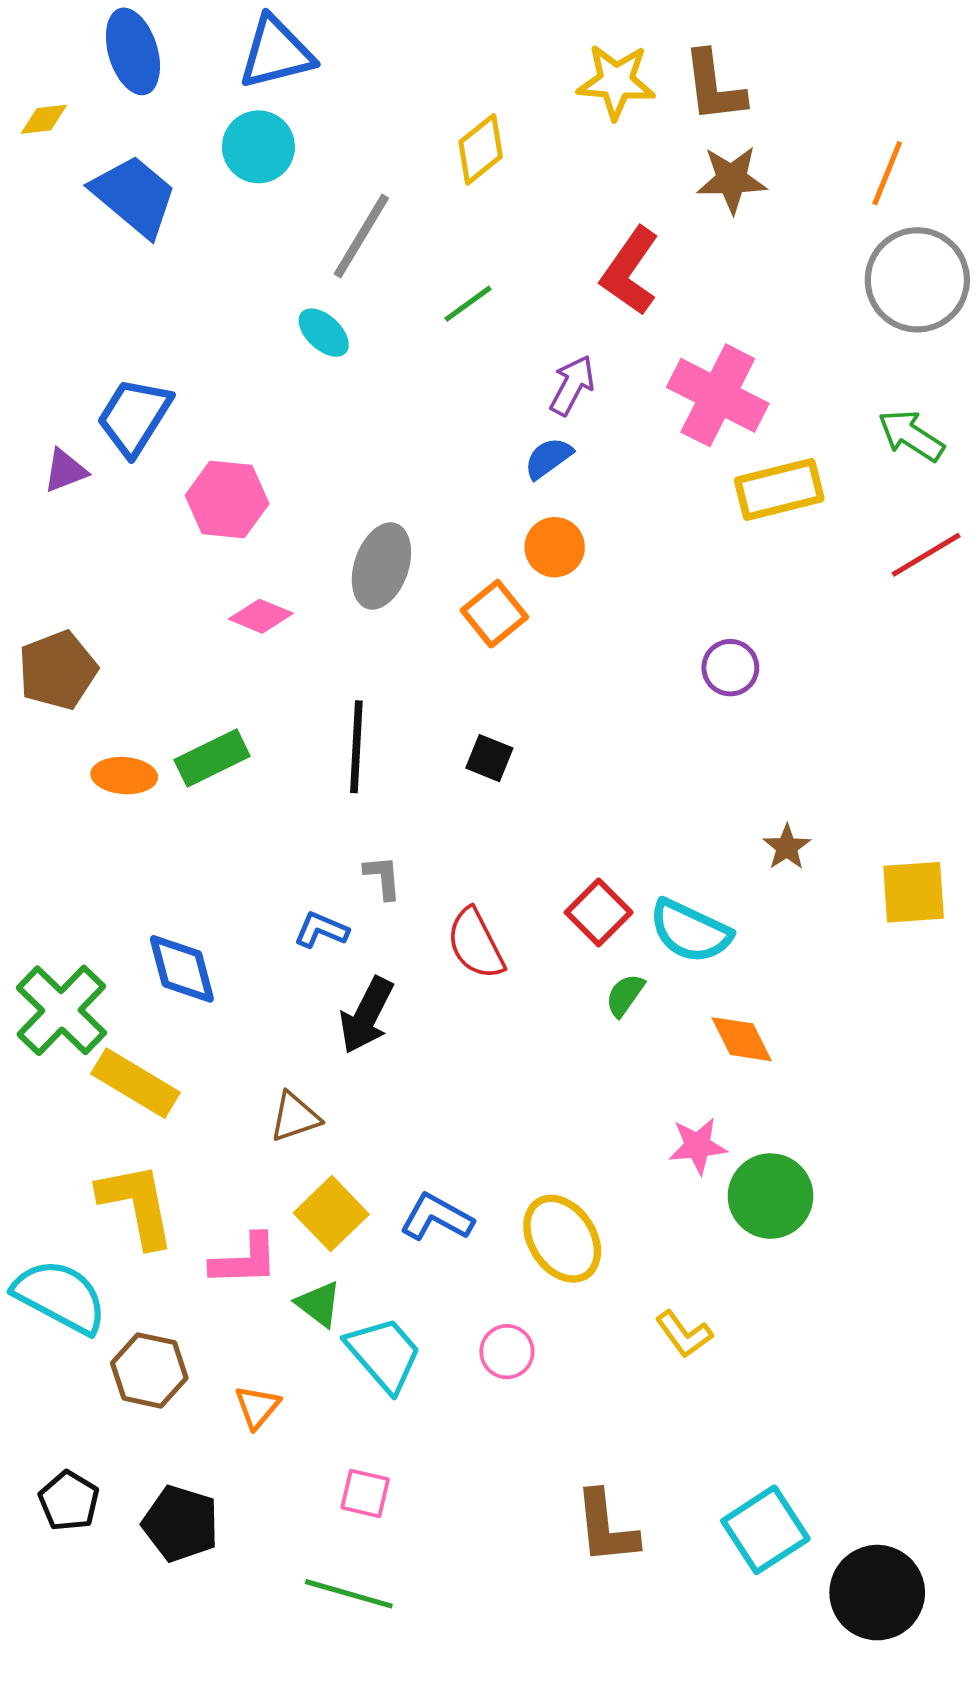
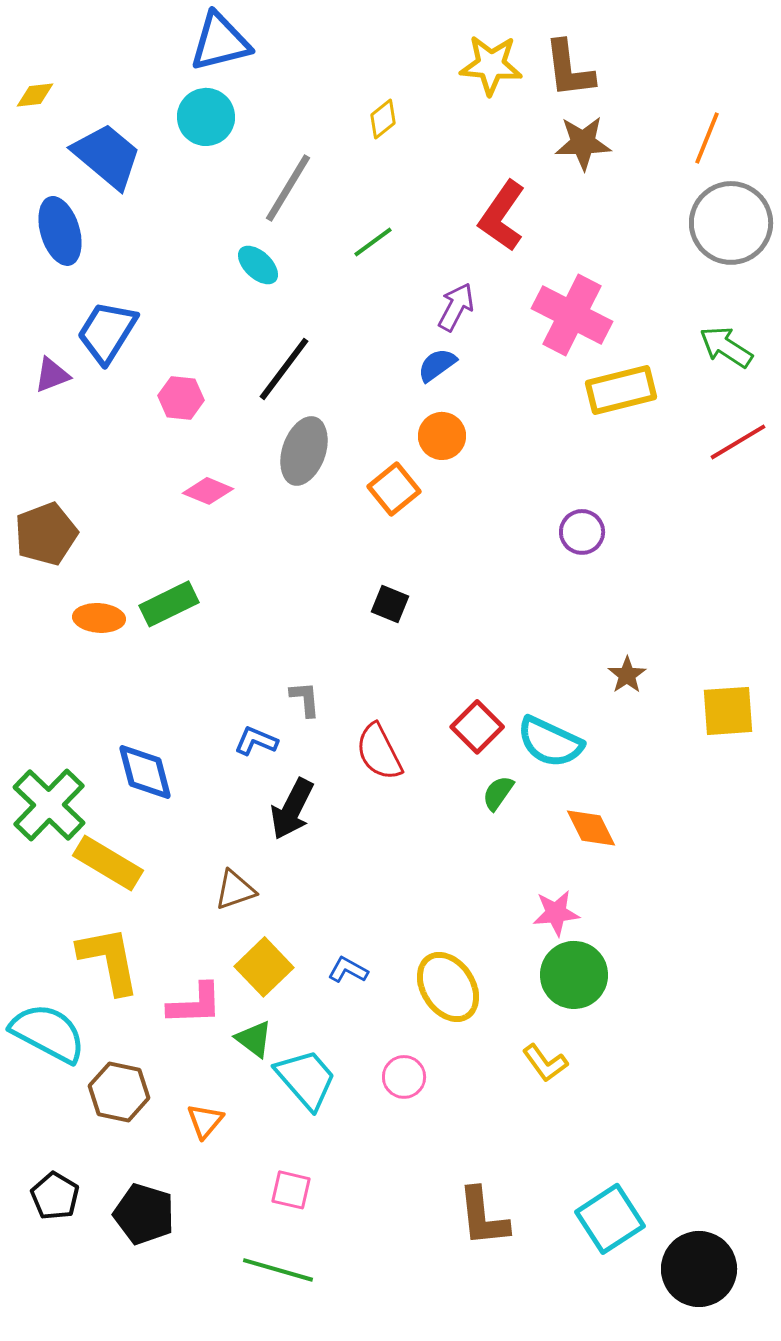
blue ellipse: (133, 51) -> (60, 231), moved
yellow diamond: (481, 149) -> (383, 119), size x0.7
pink hexagon: (227, 499) -> (181, 398), size x0.7
black line: (356, 747) -> (284, 369), moved, turned 34
green circle: (770, 1196) -> (574, 975), moved
blue L-shape: (437, 1217) -> (348, 970), size x0.7

